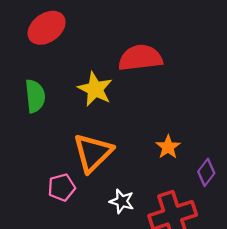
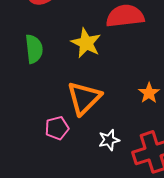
white star: (122, 201) -> (109, 140), turned -30

